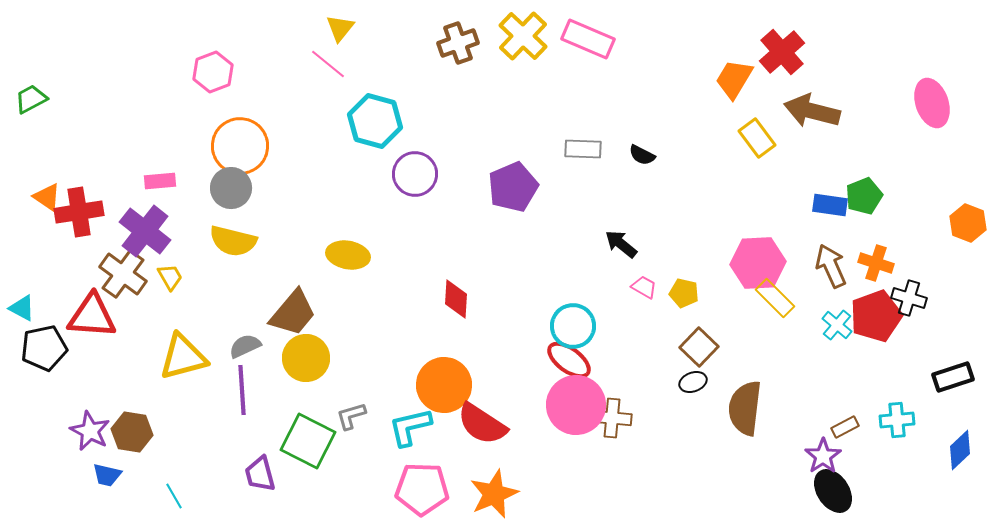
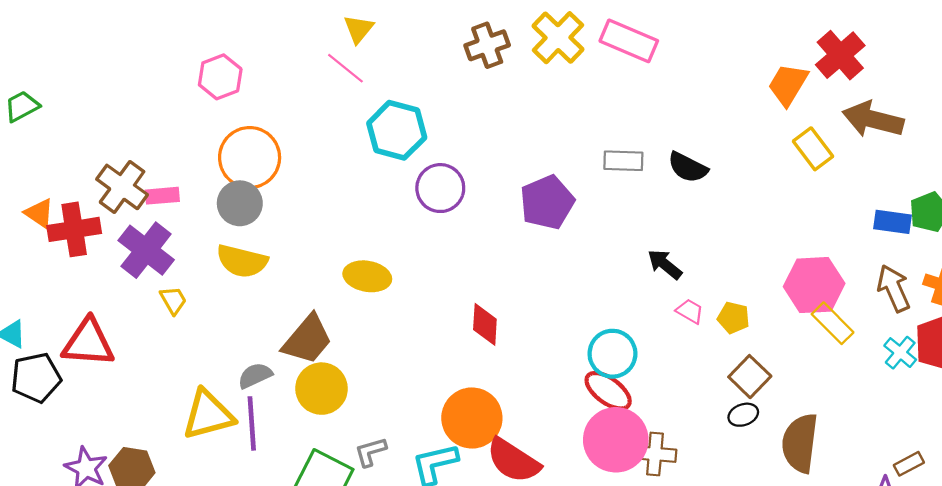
black semicircle: (642, 155) -> (688, 167), size x1.4
brown cross: (123, 274) -> (122, 187), moved
yellow triangle: (183, 357) -> (208, 415), moved

